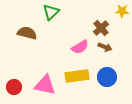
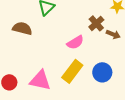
brown arrow: (105, 47) -> (113, 34), moved
yellow rectangle: (77, 76) -> (72, 71), turned -45

